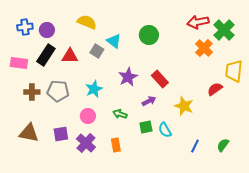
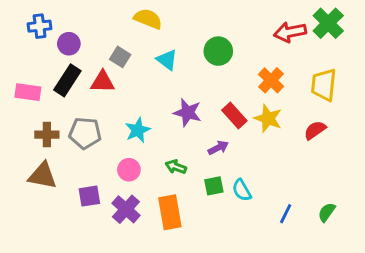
yellow semicircle: (87, 22) -> (148, 19), moved
blue cross: (25, 27) -> (40, 26), moved
green cross: (224, 30) -> (328, 23), moved
orange cross: (204, 48) -> (271, 80), moved
gray square: (97, 51) -> (120, 57), moved
yellow trapezoid: (234, 71) -> (324, 85), moved
purple star: (128, 77) -> (188, 113), turned -30
yellow star: (184, 106) -> (268, 118), moved
brown triangle: (29, 133) -> (42, 176), moved
orange rectangle: (116, 145) -> (170, 212), size x1.6

